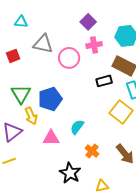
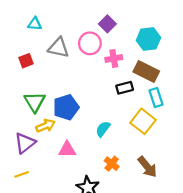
pink cross: (94, 45) -> (114, 59), moved
pink circle: (69, 58) -> (90, 43), moved
yellow arrow: (31, 116) -> (45, 126), turned -90
cyan semicircle: (77, 127) -> (103, 129), moved

